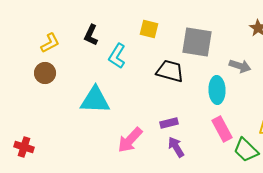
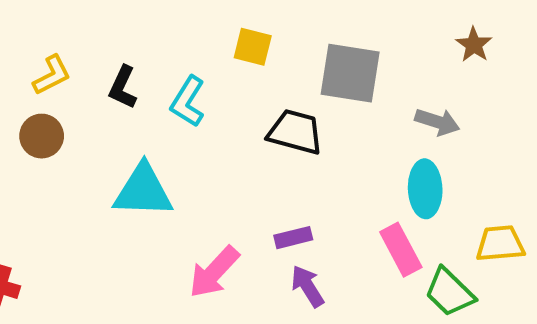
black L-shape: (91, 35) -> (123, 87), moved
cyan ellipse: (217, 90) -> (425, 189), moved

